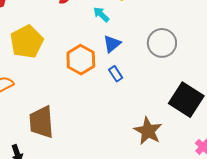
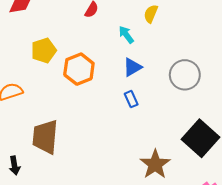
yellow pentagon: (27, 42) -> (44, 50), size x0.7
orange hexagon: (81, 60) -> (79, 69), moved

